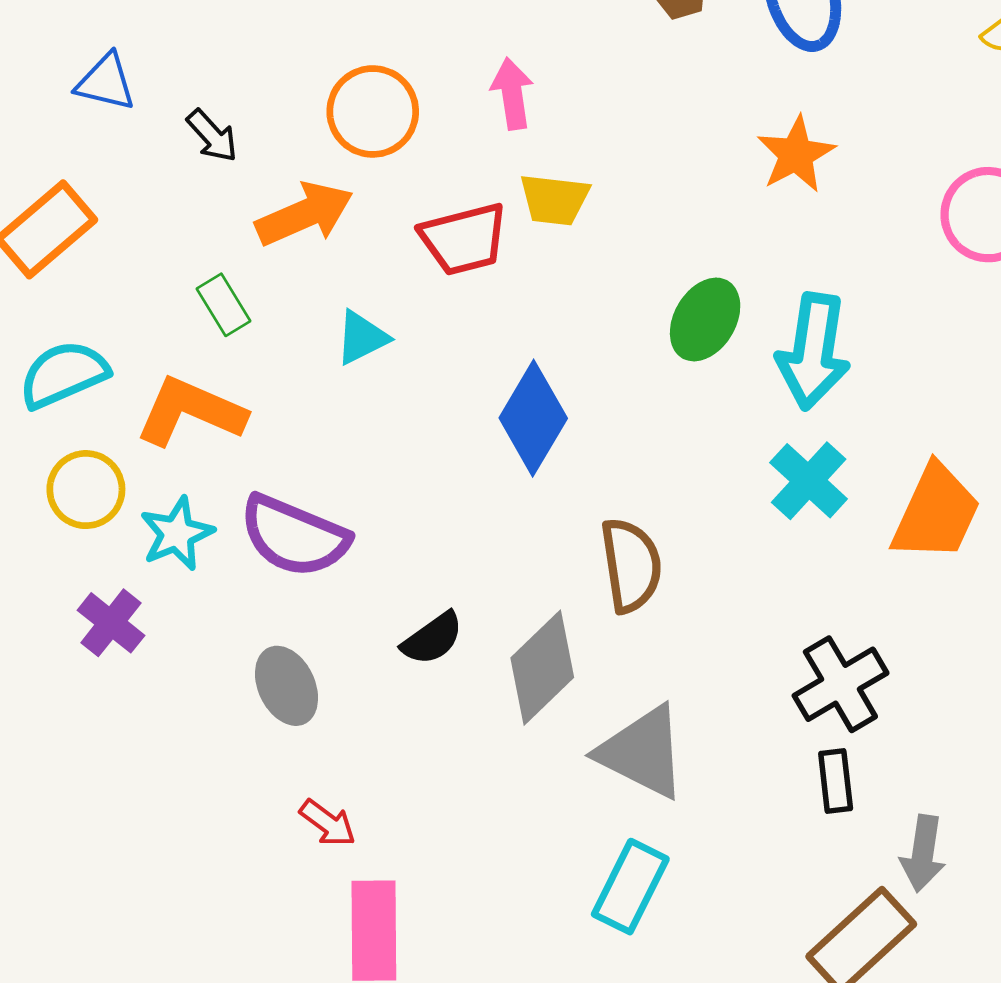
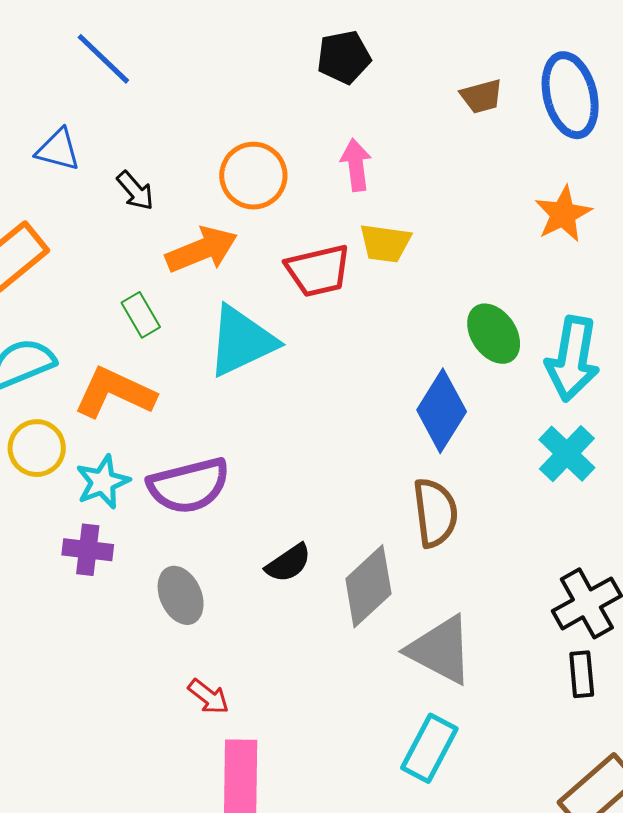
green ellipse: (705, 319) -> (494, 334), turned -66
cyan triangle: (362, 338) -> (242, 341), size x1.8
blue diamond: (533, 418) -> (442, 411), moved
purple semicircle: (294, 536) -> (189, 486), turned -38
purple cross: (111, 623) -> (88, 550), moved, turned -33

